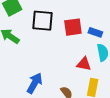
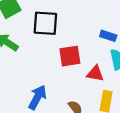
red square: (73, 27) -> (70, 56), moved

